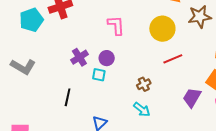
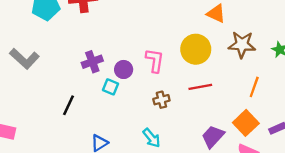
pink L-shape: (116, 25) -> (155, 60), moved
brown cross: (144, 84) -> (161, 100), moved

